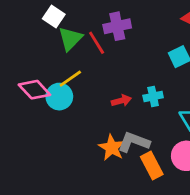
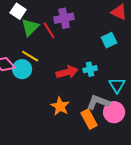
yellow line: (70, 79) -> (30, 56), turned 66
red arrow: (121, 101) -> (67, 72), size x1.5
gray L-shape: (134, 142) -> (98, 102), moved

